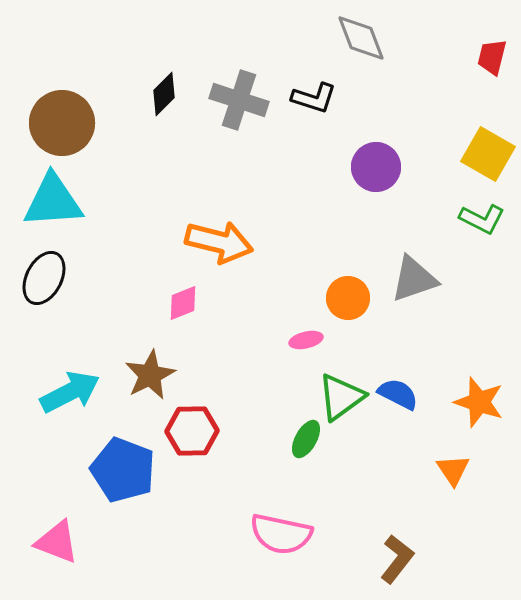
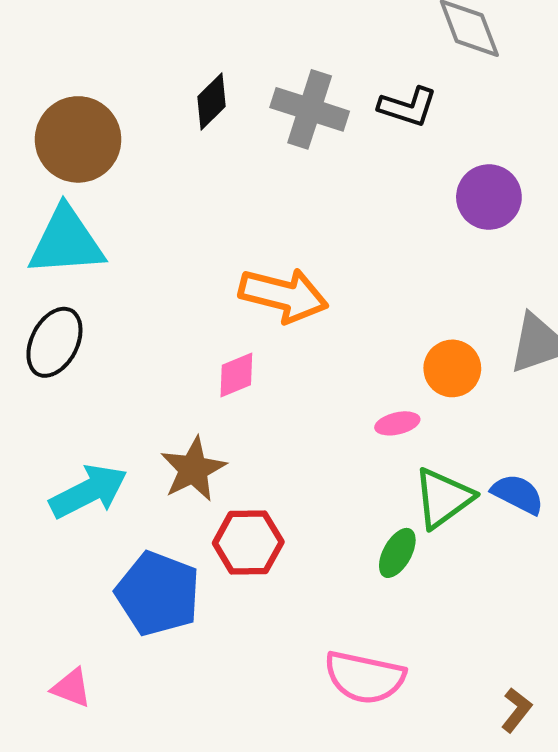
pink triangle: (57, 542) -> (71, 688), size x0.7
brown L-shape: (397, 559) -> (516, 710), size x0.7

